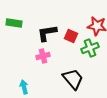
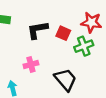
pink cross: (43, 56) -> (31, 64), moved

